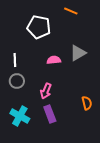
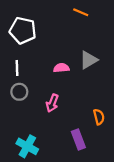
white pentagon: (39, 27) -> (23, 30), moved
purple rectangle: (50, 114) -> (78, 140), moved
cyan cross: (20, 116) -> (27, 146), moved

